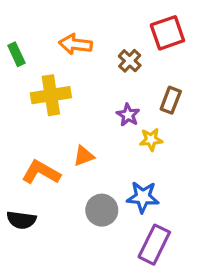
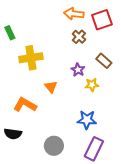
orange arrow: (76, 44) -> (74, 14), moved
brown rectangle: (171, 100) -> (104, 61), turned -70
orange triangle: (84, 156) -> (51, 87), moved, turned -48
gray circle: (102, 210) -> (54, 146), moved

